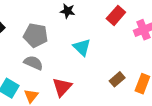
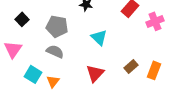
red triangle: (62, 87) -> (95, 73), moved

